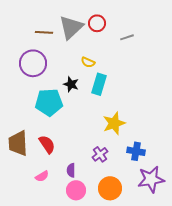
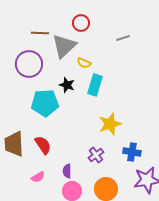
red circle: (97, 23) -> (81, 23), moved
gray triangle: (71, 27) -> (64, 46), moved

